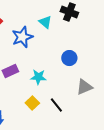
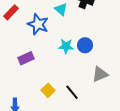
blue star: (22, 37) -> (38, 24), turned -30
cyan star: (38, 77) -> (66, 46), moved

